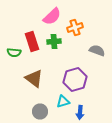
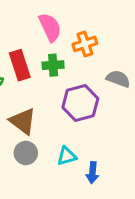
pink semicircle: (52, 16) -> (50, 27), turned -72
purple hexagon: (75, 80) -> (80, 103), moved
gray circle: (40, 112) -> (26, 153), moved

